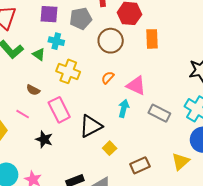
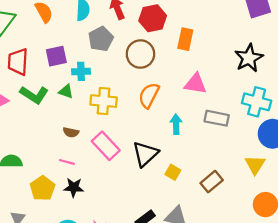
purple square: (49, 14) -> (56, 56), moved
orange rectangle: (152, 39) -> (185, 39), turned 30
orange semicircle: (108, 78) -> (149, 95), size x1.6
pink triangle: (136, 86) -> (195, 84), moved
black star: (44, 139) -> (74, 187), moved

